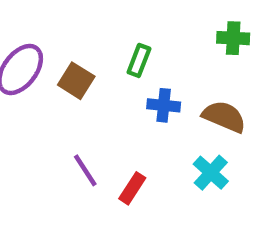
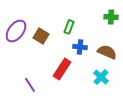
purple line: (85, 170) -> (30, 85), moved
red rectangle: (132, 188) -> (62, 69), moved, size x1.5

